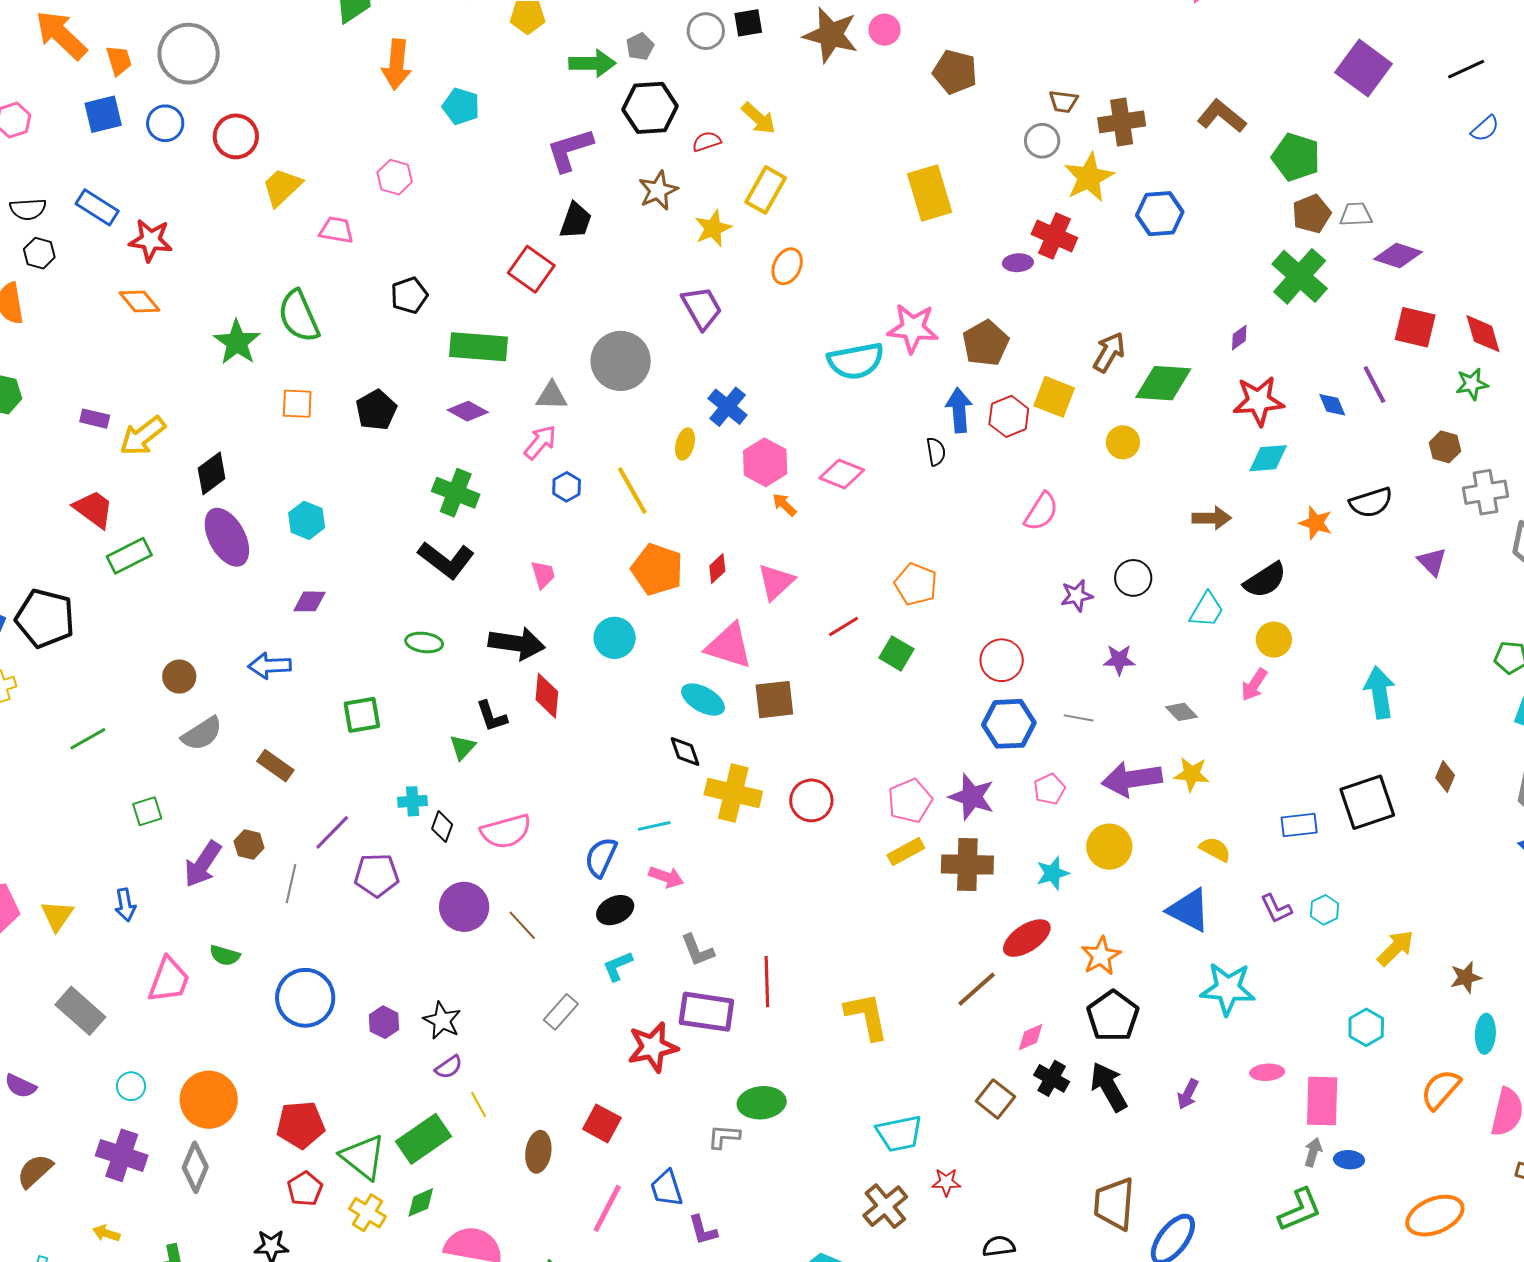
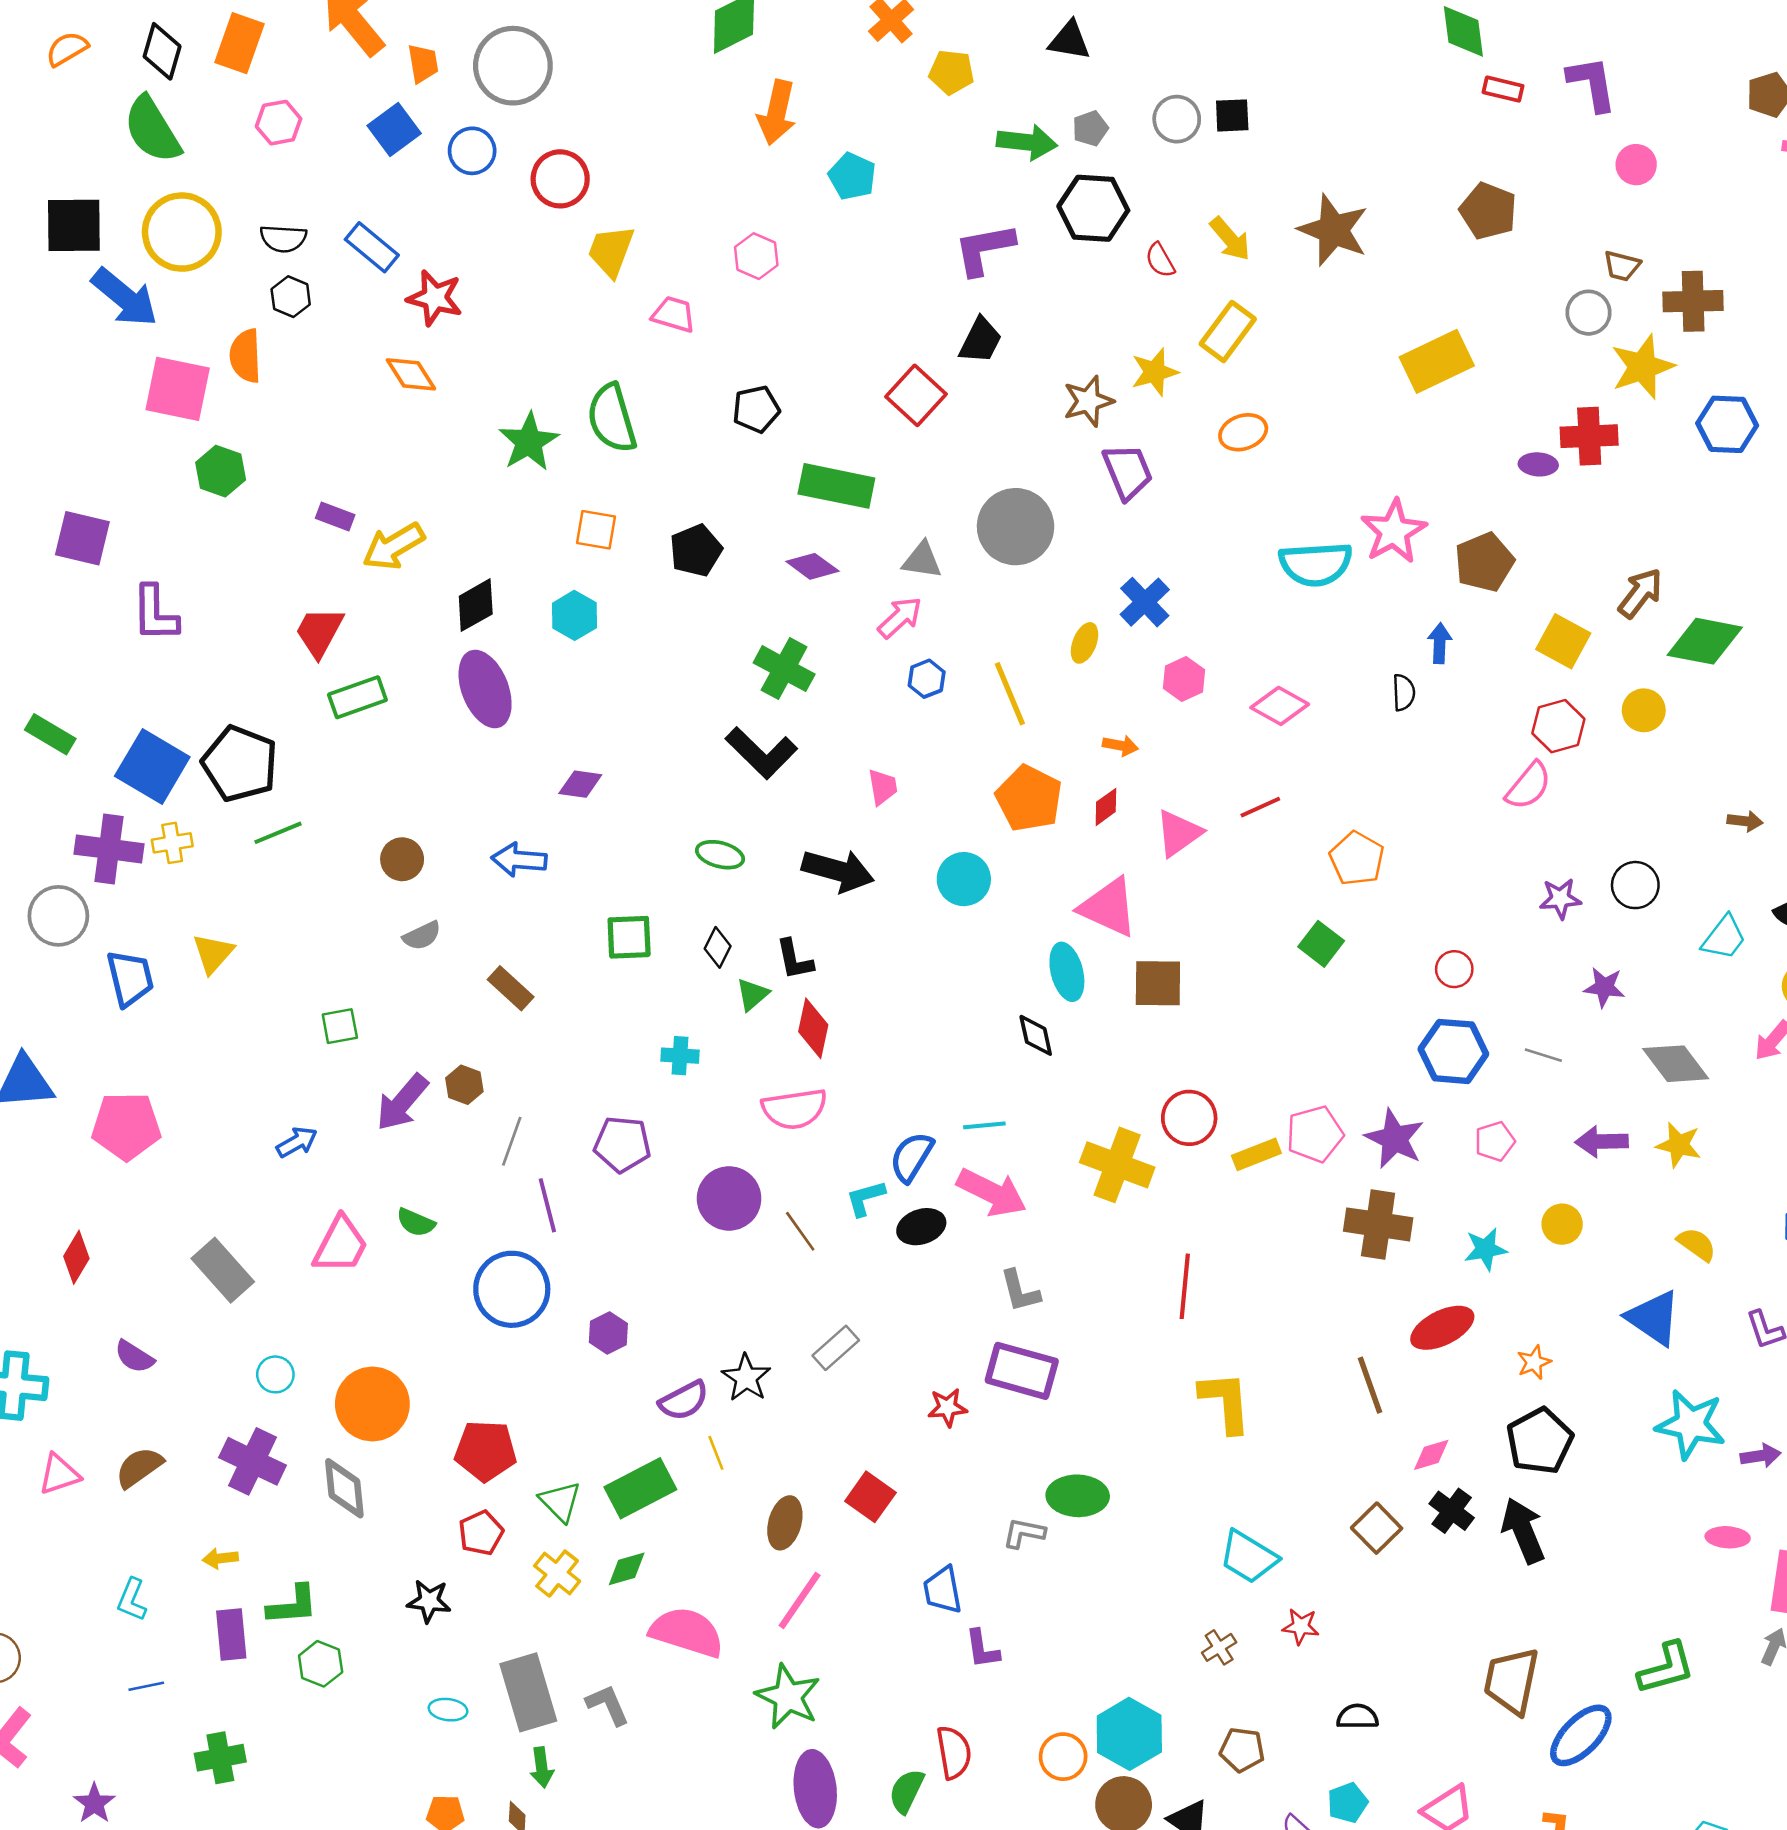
pink circle: (885, 30) -> (1636, 165), moved
brown star: (831, 35) -> (1333, 230), moved
blue square: (103, 114) -> (394, 130), turned -30
red semicircle: (707, 142) -> (1160, 260), turned -108
yellow trapezoid: (282, 187) -> (611, 251), turned -33
brown star: (658, 190) -> (1088, 401), moved
yellow rectangle: (930, 193) -> (1437, 361), turned 74
red cross: (1054, 236) -> (1589, 436), turned -33
orange ellipse: (787, 266) -> (1243, 432), turned 39
pink star: (913, 328) -> (1394, 531), turned 30
blue arrow: (959, 410) -> (1440, 643), size x0.7
red hexagon: (1009, 416) -> (1558, 726), moved
pink hexagon: (765, 462) -> (1184, 679), size x0.7
orange arrow: (784, 505) -> (1120, 746), moved, turned 140
red trapezoid: (94, 509) -> (319, 632), turned -105
brown arrow: (1212, 518) -> (1745, 821), size x0.7
cyan hexagon: (307, 520) -> (574, 615), moved
red line: (844, 626) -> (1260, 807), moved
red circle: (1002, 660) -> (1454, 969), size x0.7
red diamond: (547, 696) -> (813, 1028), moved
cyan ellipse: (703, 700) -> (1067, 972), turned 39
gray diamond: (1182, 712) -> (1676, 1064), size x1.6
gray semicircle: (202, 734) -> (422, 936), size x0.7
green line: (88, 739) -> (278, 833), moved
purple arrow: (1132, 779) -> (1602, 1142), size x0.7
yellow cross: (733, 793) -> (1117, 1165), moved
black diamond: (442, 827) -> (718, 947), moved
purple line: (332, 832) -> (547, 1205), moved, turned -66
yellow circle: (1109, 847) -> (1562, 1224), size x0.7
yellow rectangle: (906, 851) -> (1256, 1154), moved
pink arrow: (666, 877) -> (992, 1192), size x1.6
blue arrow: (125, 905) -> (297, 1142), turned -116
yellow triangle: (57, 916) -> (213, 953), moved
orange star: (1101, 956) -> (1534, 1362), size x0.7
cyan L-shape: (618, 966) -> (865, 1198), moved
red line: (767, 982) -> (1185, 1286), moved
brown line: (977, 989) -> (1370, 1385), turned -75
black star: (442, 1021) -> (746, 1378), moved
red star: (653, 1047) -> (947, 1407), size x0.6
purple semicircle: (449, 1067) -> (684, 1401), size x1.4
purple arrow: (1188, 1094) -> (1761, 1456), moved, turned -132
cyan trapezoid: (899, 1133) -> (1248, 1557), turned 36
green triangle: (363, 1157) -> (560, 1502), size x0.7
gray diamond: (195, 1167) -> (344, 1488), turned -36
brown cross: (885, 1206) -> (1219, 1647), size x0.6
pink line: (607, 1208) -> (800, 1600), moved
green L-shape: (1300, 1210) -> (1666, 1668), moved
yellow arrow: (106, 1233) -> (220, 1558), turned -32

